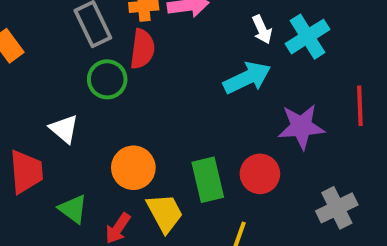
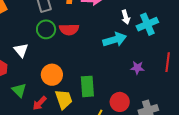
red semicircle: (142, 49) -> (69, 29), moved, turned 72
purple star: (301, 127) -> (137, 68), size x0.6
red circle: (260, 174) -> (120, 102), moved

